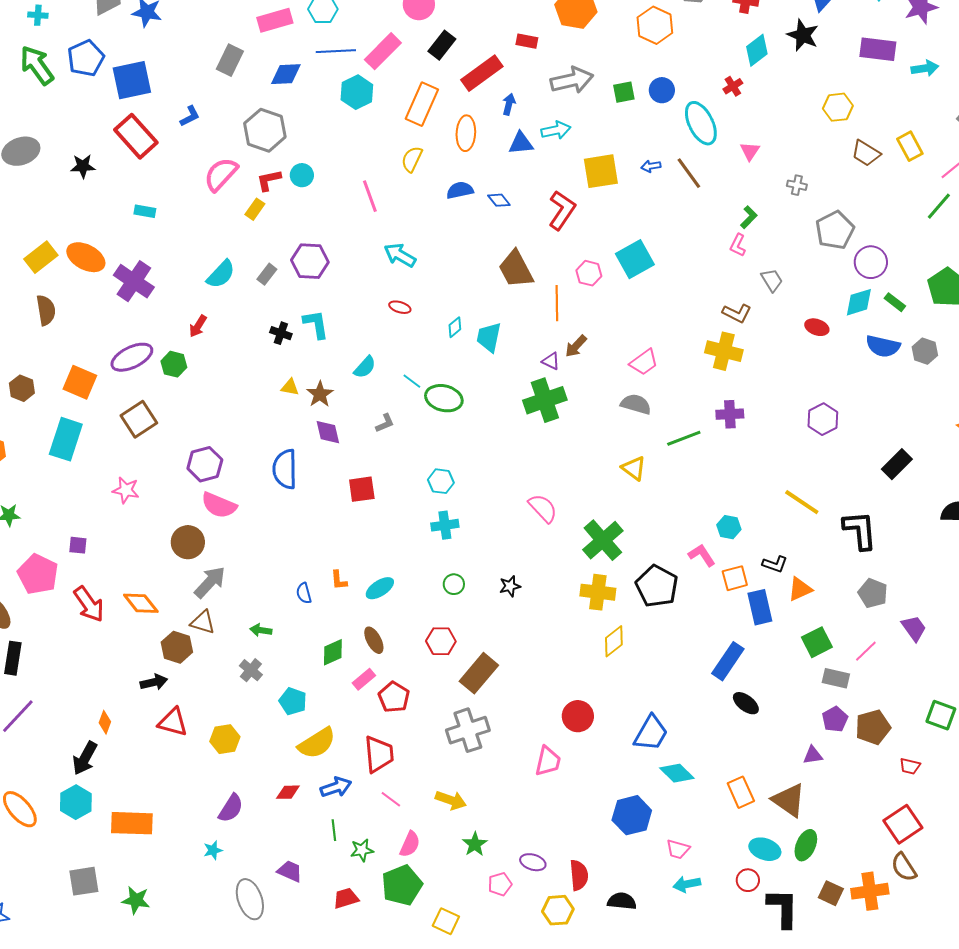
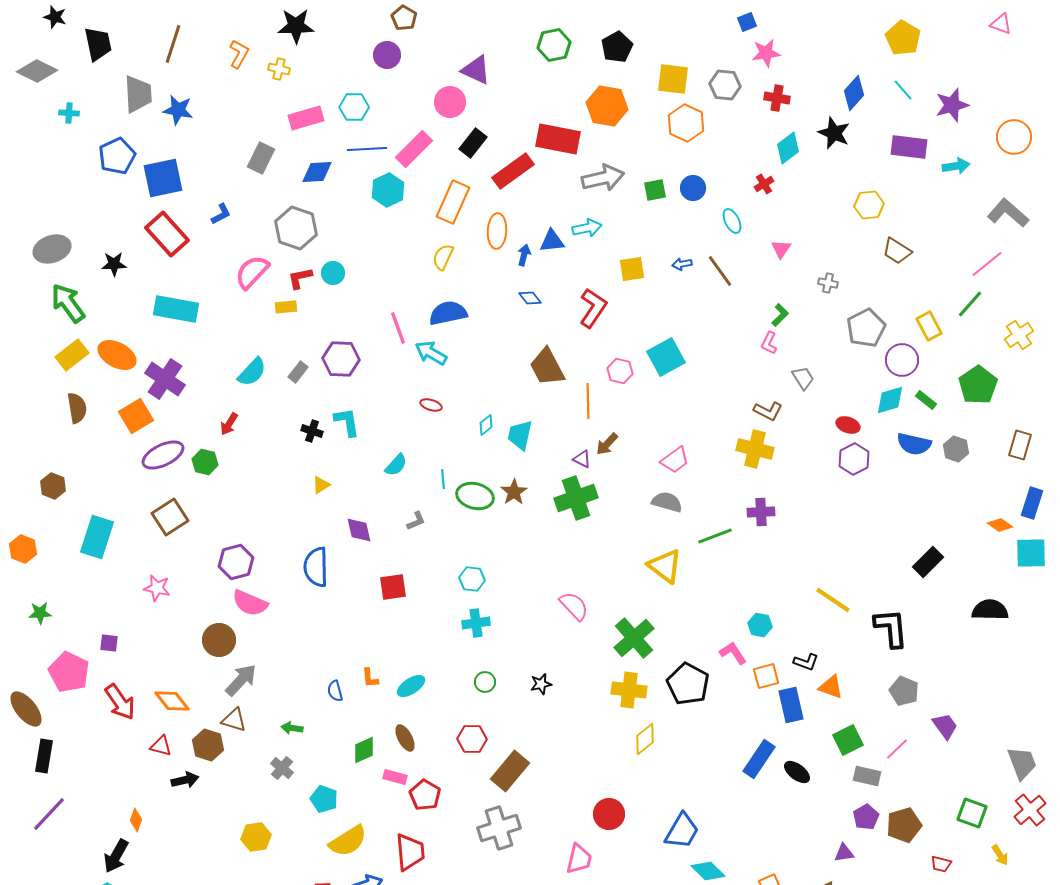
red rectangle: (527, 41) -> (558, 139), size x2.0
green arrow: (37, 65) -> (68, 303), moved
blue arrow: (509, 104) -> (524, 255), moved
cyan ellipse: (701, 123) -> (732, 221), size x0.6
yellow rectangle: (910, 146) -> (929, 326), moved
yellow square: (601, 171) -> (632, 269), size x0.7
blue semicircle: (460, 190) -> (448, 313), moved, size x1.4
pink line: (370, 196) -> (398, 328), moved
yellow rectangle: (255, 209) -> (286, 307), turned 50
cyan rectangle: (145, 211) -> (176, 309), size x2.0
cyan line: (412, 381) -> (443, 479), turned 48
orange square: (80, 382) -> (136, 416), moved, turned 36
yellow triangle: (290, 387) -> (321, 485), turned -42
brown star: (320, 394) -> (514, 492), moved
purple hexagon: (823, 419) -> (854, 459), moved
yellow triangle: (634, 468) -> (665, 566), size x1.4
orange triangle: (800, 589) -> (831, 687), turned 44
pink rectangle: (364, 679) -> (395, 777), turned 55
black ellipse: (746, 703) -> (797, 772), moved
red triangle: (173, 722) -> (161, 746), moved, size x0.7

